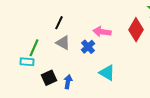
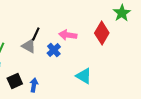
black line: (59, 23) -> (36, 34), moved
cyan triangle: (107, 73) -> (84, 76), moved

